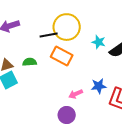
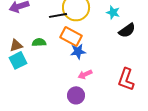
cyan star: (99, 42) -> (113, 12), moved
blue star: (99, 86) -> (78, 51), moved

